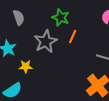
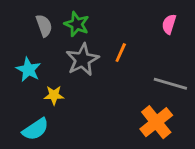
green star: (61, 18) -> (77, 24), moved

